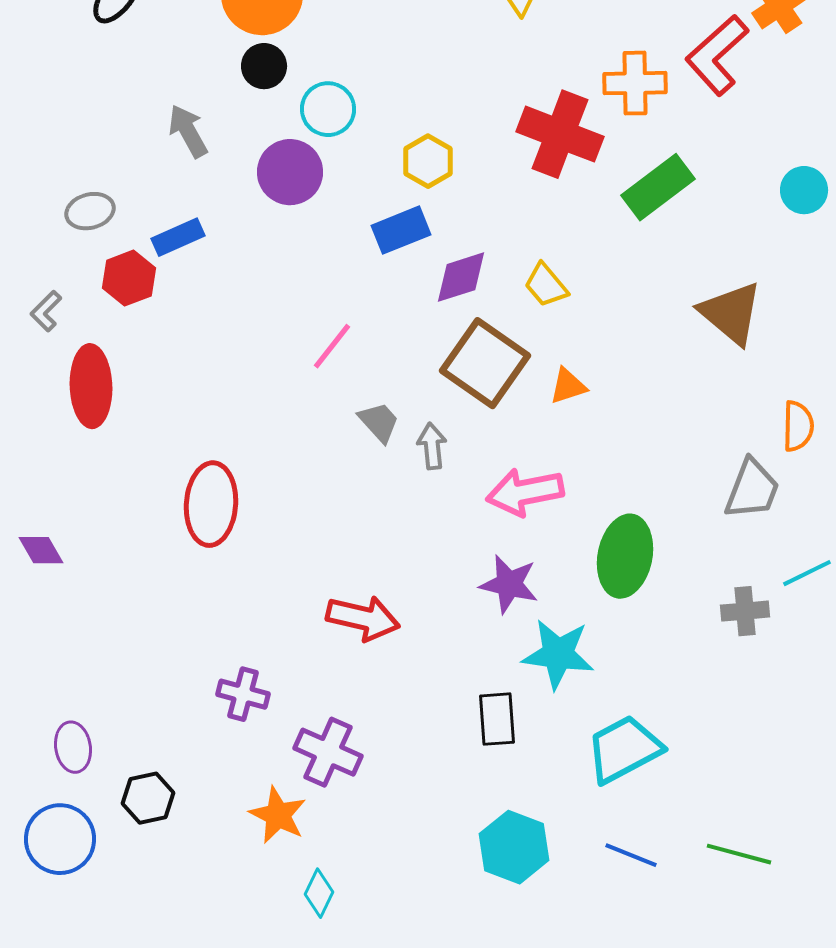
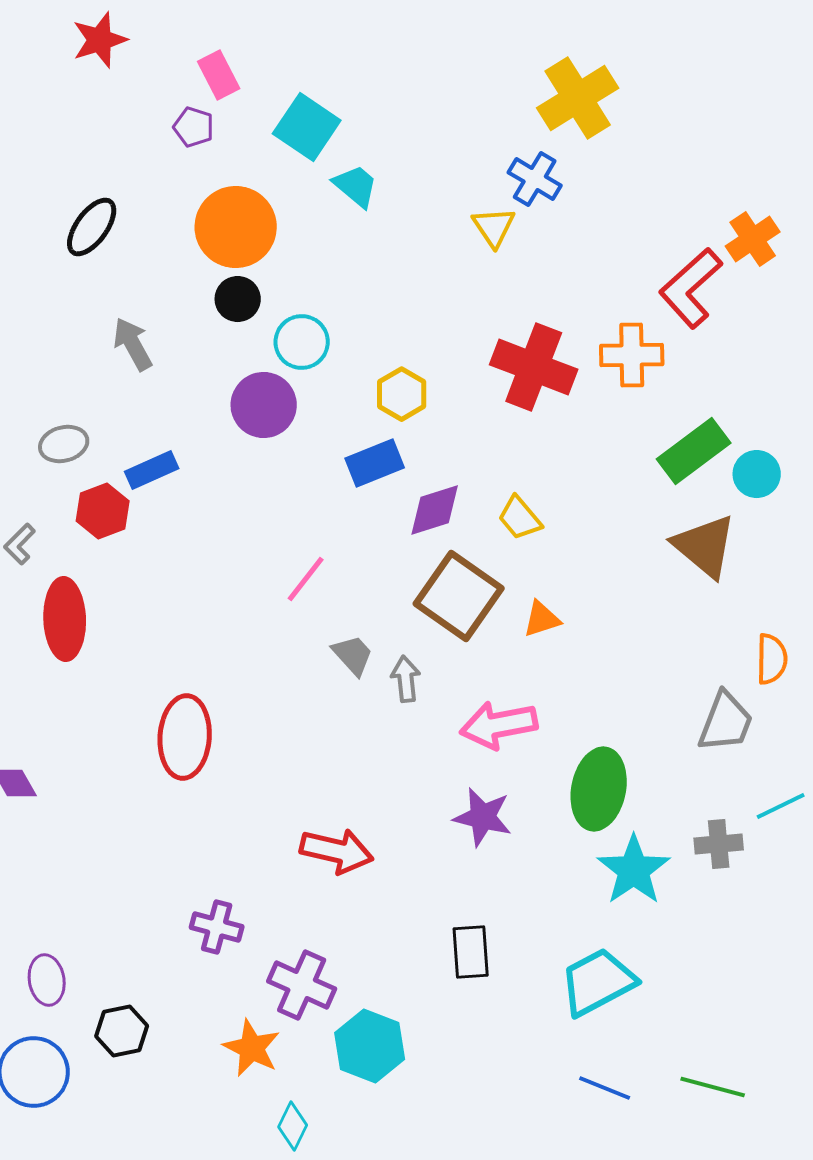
orange cross: (635, 83) -> (632, 355), moved
gray arrow: (188, 131) -> (133, 344), moved
green rectangle: (658, 187) -> (694, 451), moved
cyan circle: (804, 190) -> (757, 474), moved
cyan star: (558, 654) -> (634, 870), moved, turned 30
cyan hexagon: (514, 847) -> (370, 1046), moved

